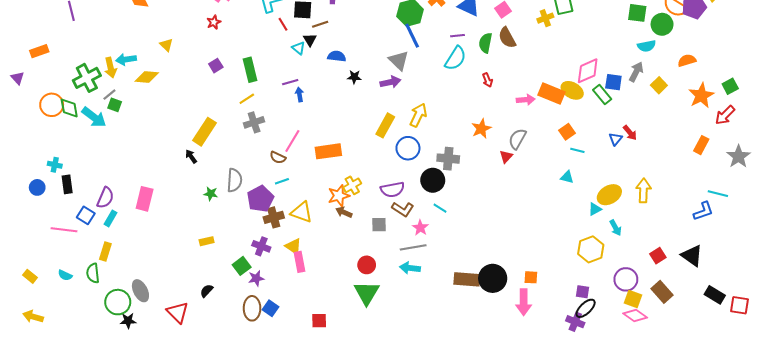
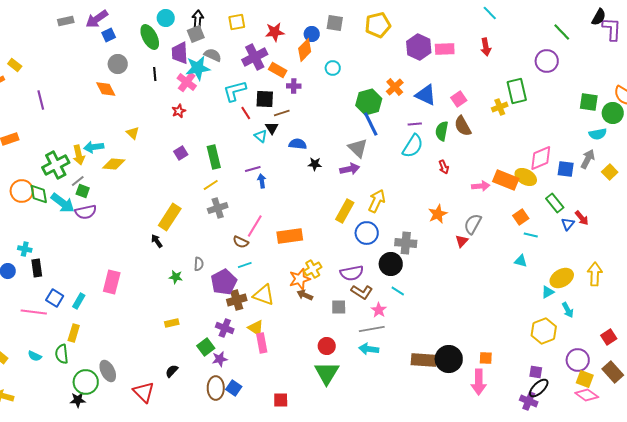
green rectangle: (602, 95) -> (555, 203), moved
gray semicircle: (234, 180) -> (199, 264), size x0.6
purple semicircle: (105, 198) -> (86, 212), moved, turned 55
black star: (128, 321) -> (78, 400), moved

